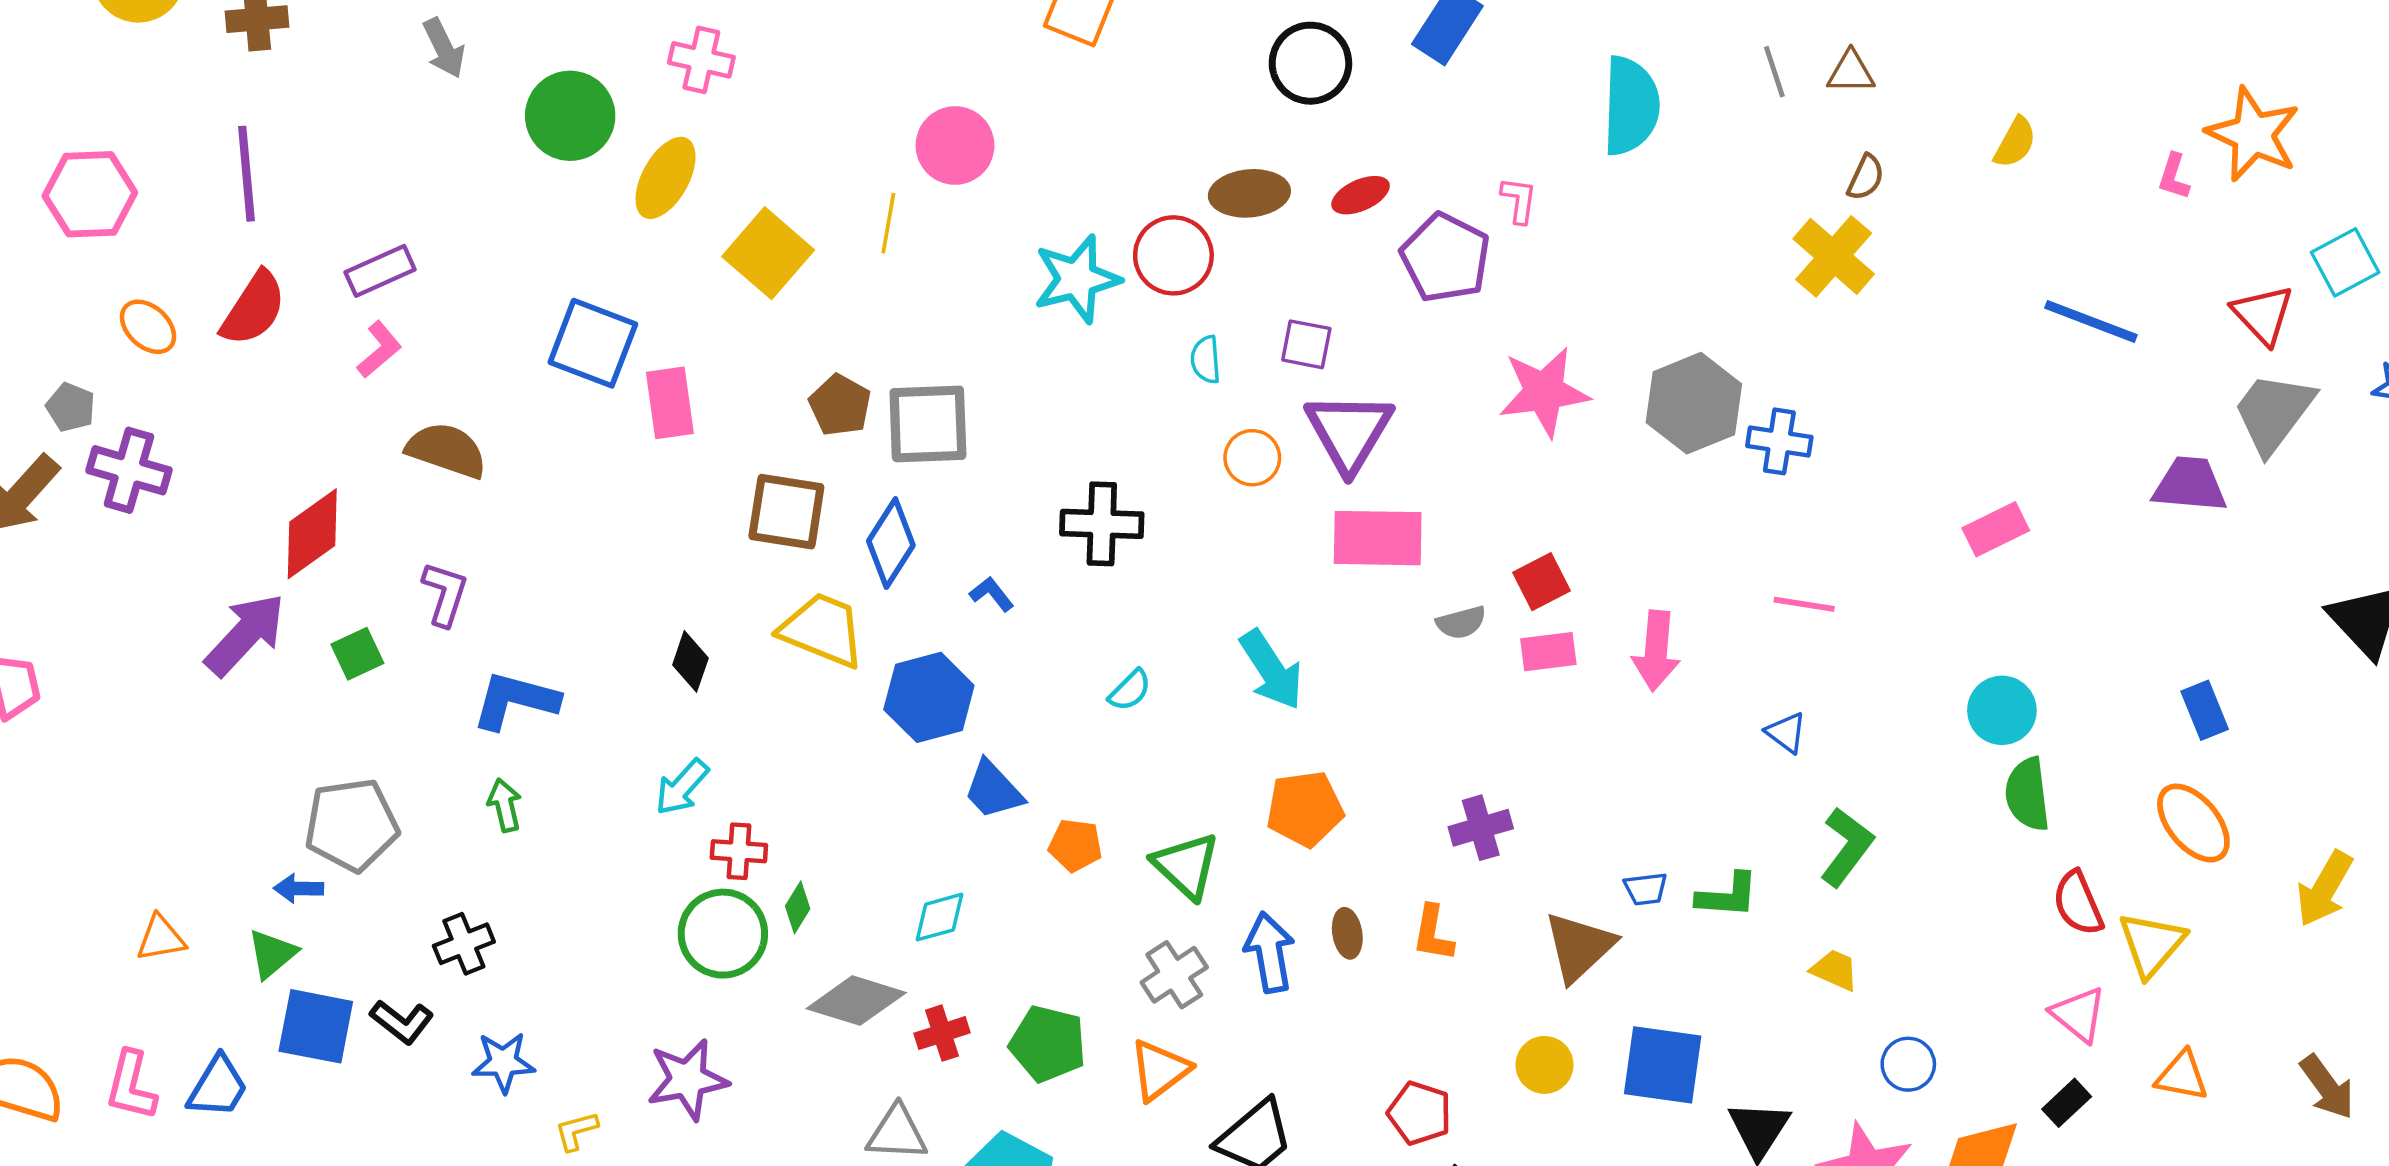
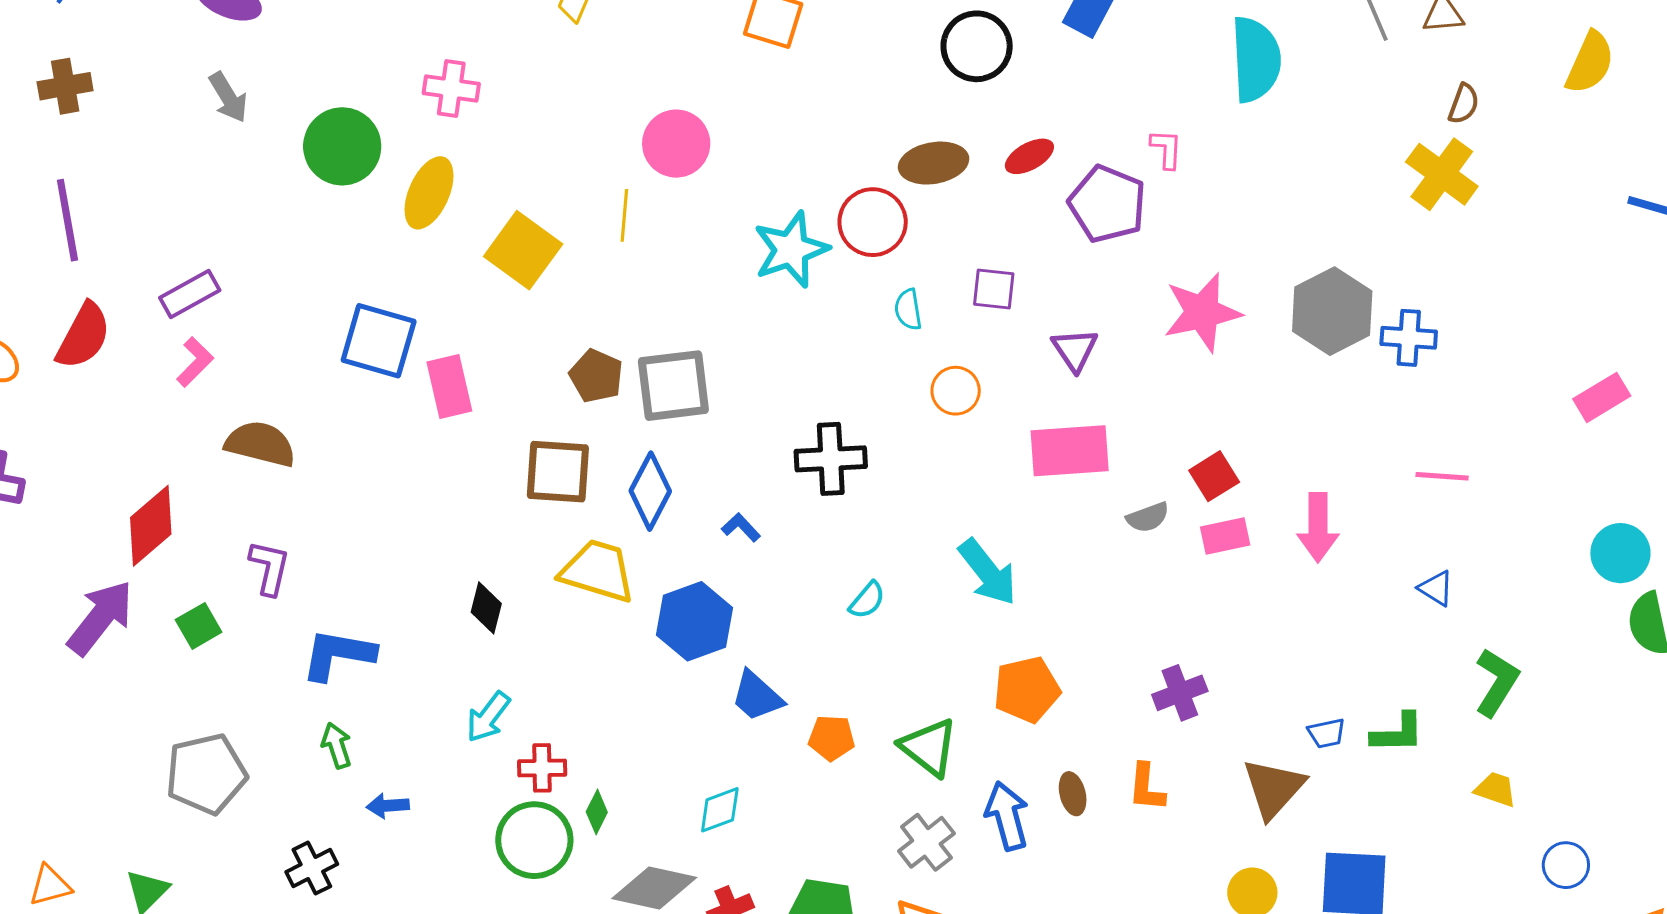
yellow semicircle: (2015, 142) -> (1590, 63), size x1.4
purple triangle: (1349, 432) -> (1075, 350), moved, size x0.6
blue arrow: (299, 888) -> (388, 806), moved

